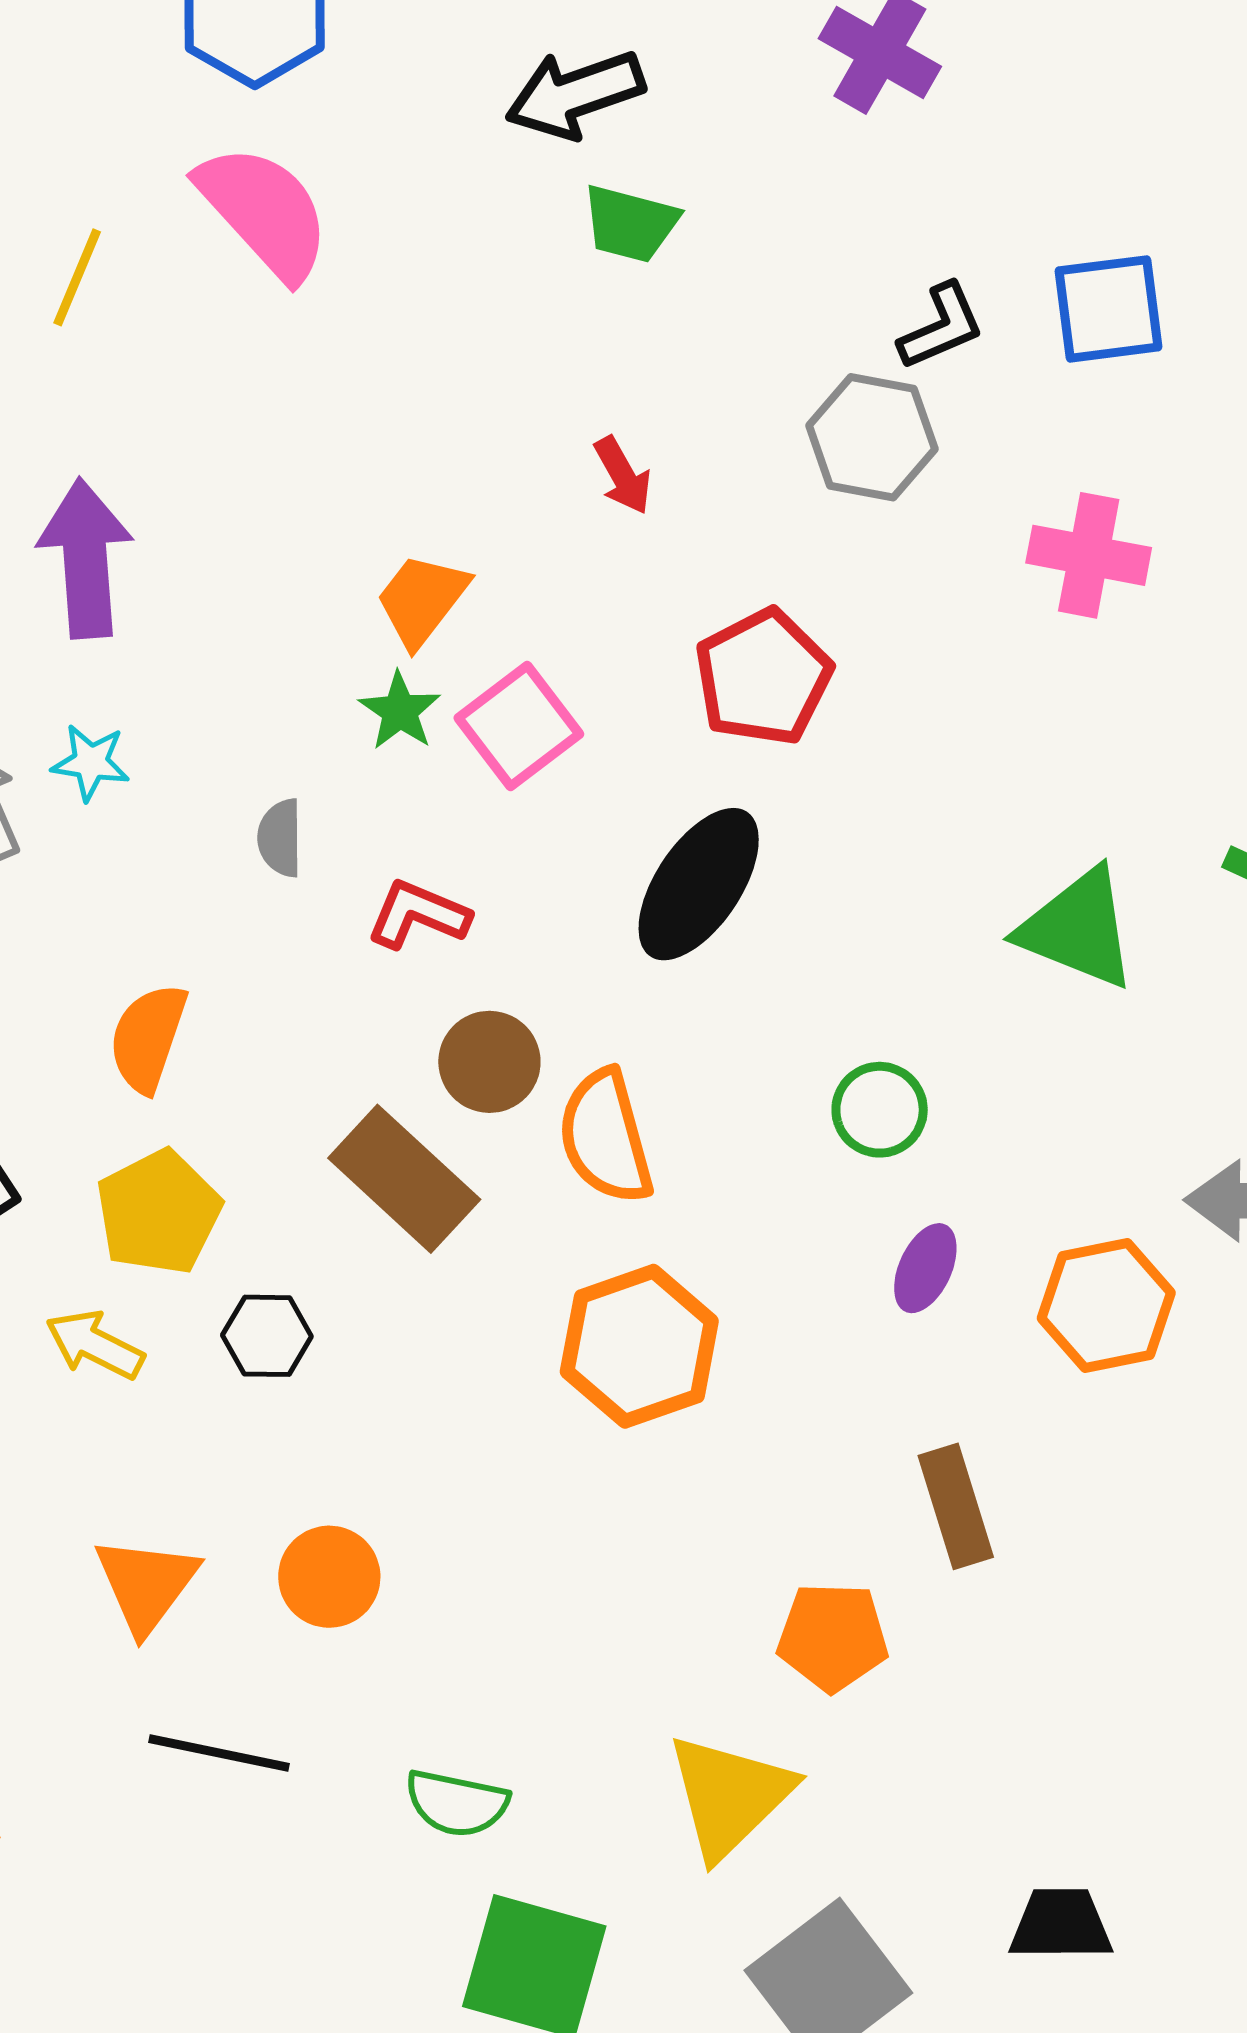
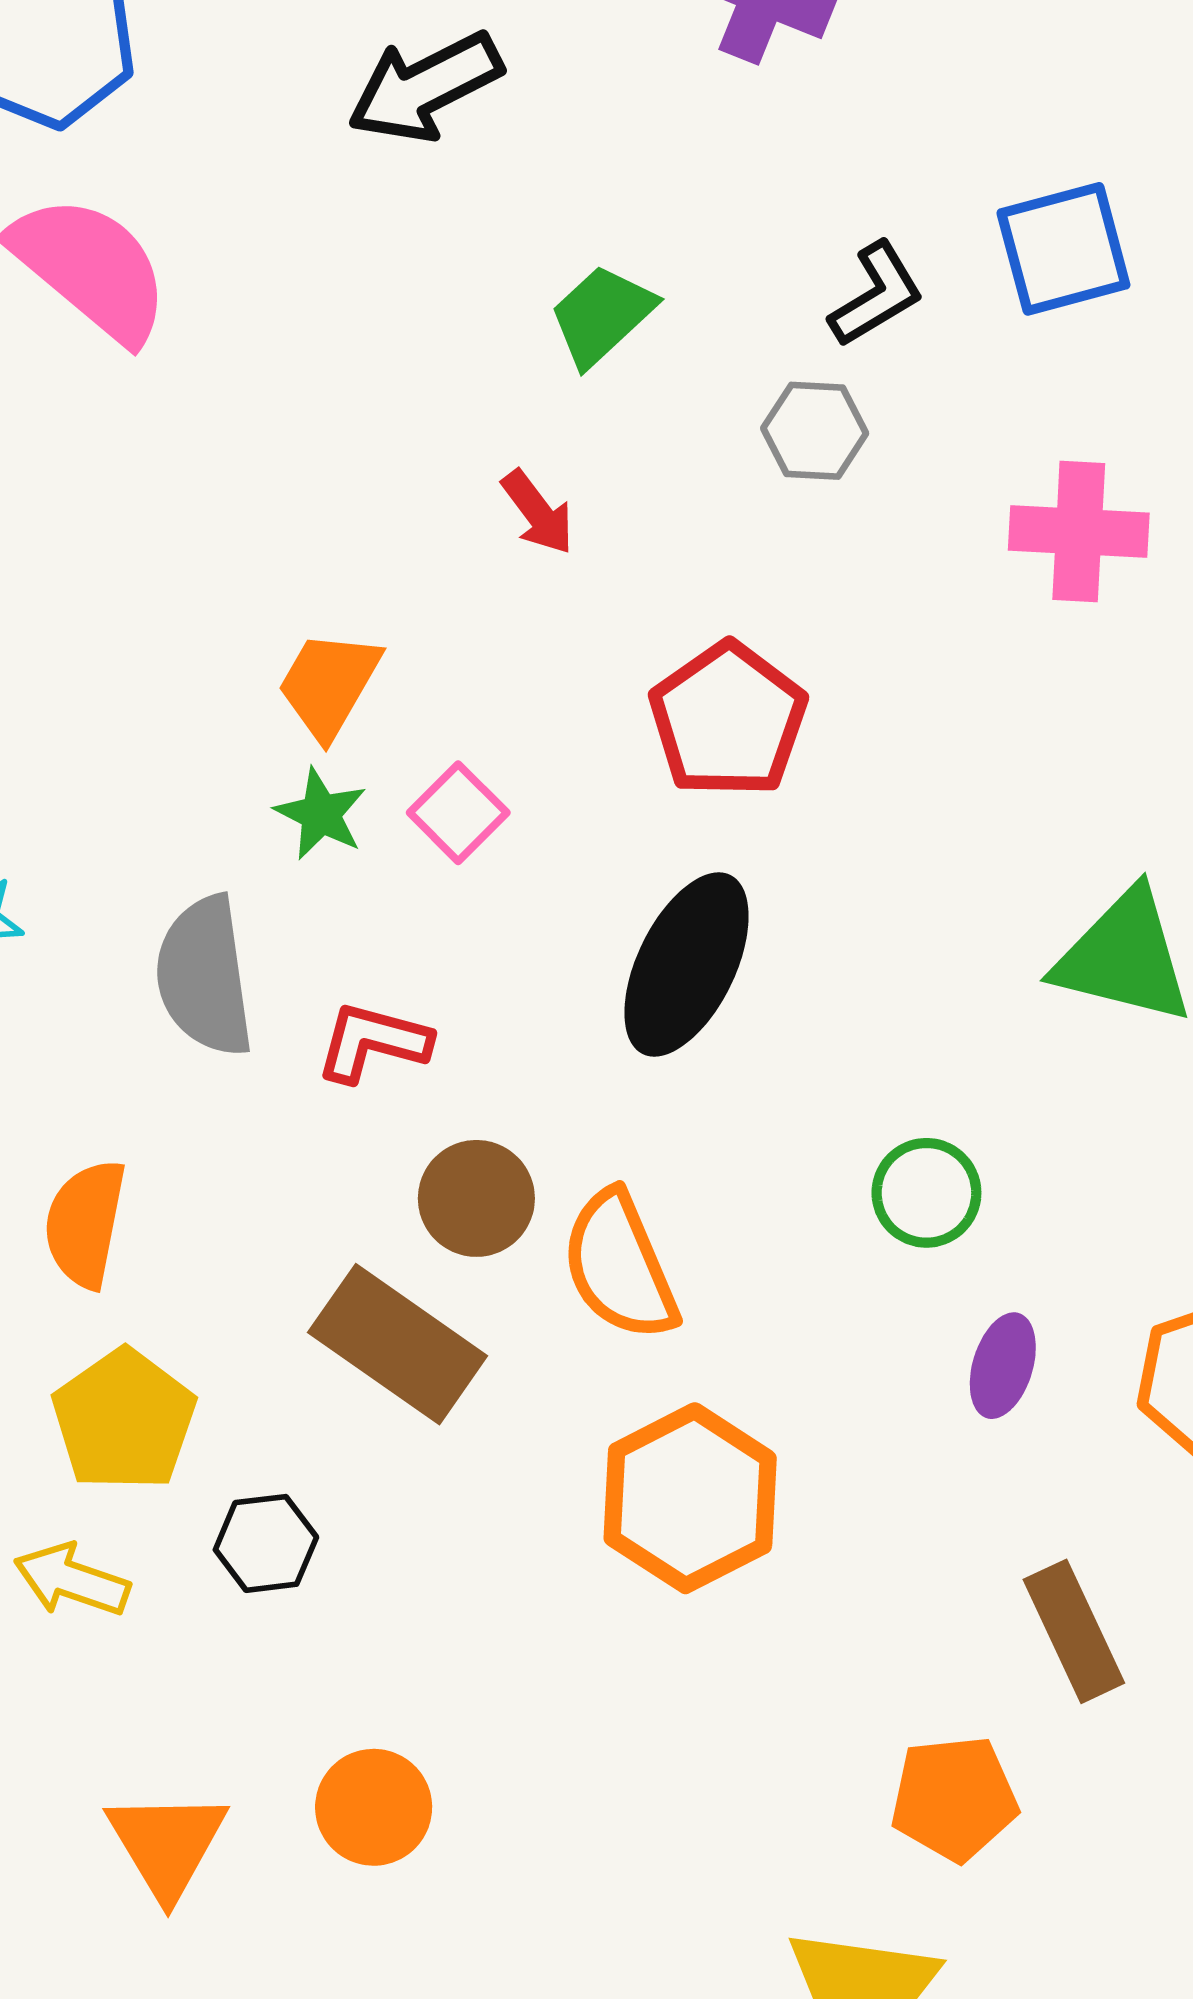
green trapezoid: (630, 224) -> (602, 315), moved, turned 130
gray hexagon: (872, 437) -> (815, 431), size x0.7
pink square: (519, 726) -> (458, 813), size x0.7
gray semicircle: (280, 838) -> (204, 976), size x1.8

